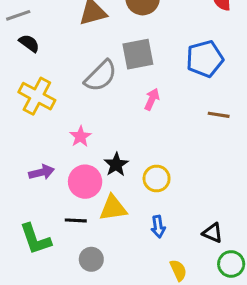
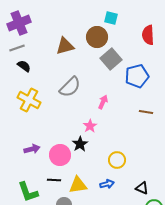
gray square: (138, 54) -> (111, 59), moved, turned -30
pink star: (80, 137) -> (90, 126), moved
yellow circle: (157, 178) -> (117, 160), moved
yellow triangle: (113, 208) -> (78, 185), moved
blue arrow: (158, 227) -> (107, 184), turned -96

